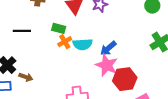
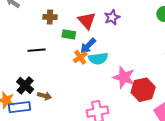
green rectangle: (59, 28) -> (69, 34), moved
blue arrow: (108, 48) -> (88, 46), moved

